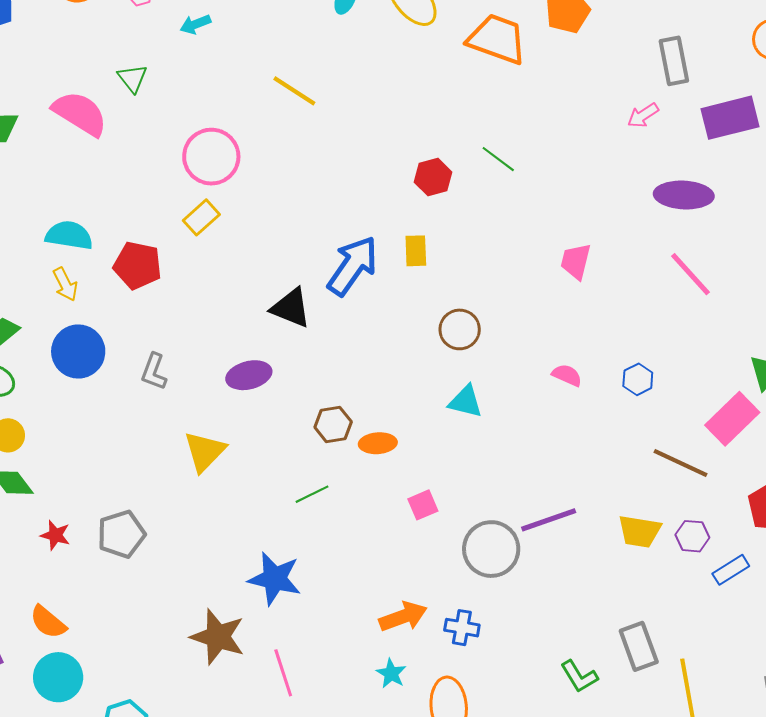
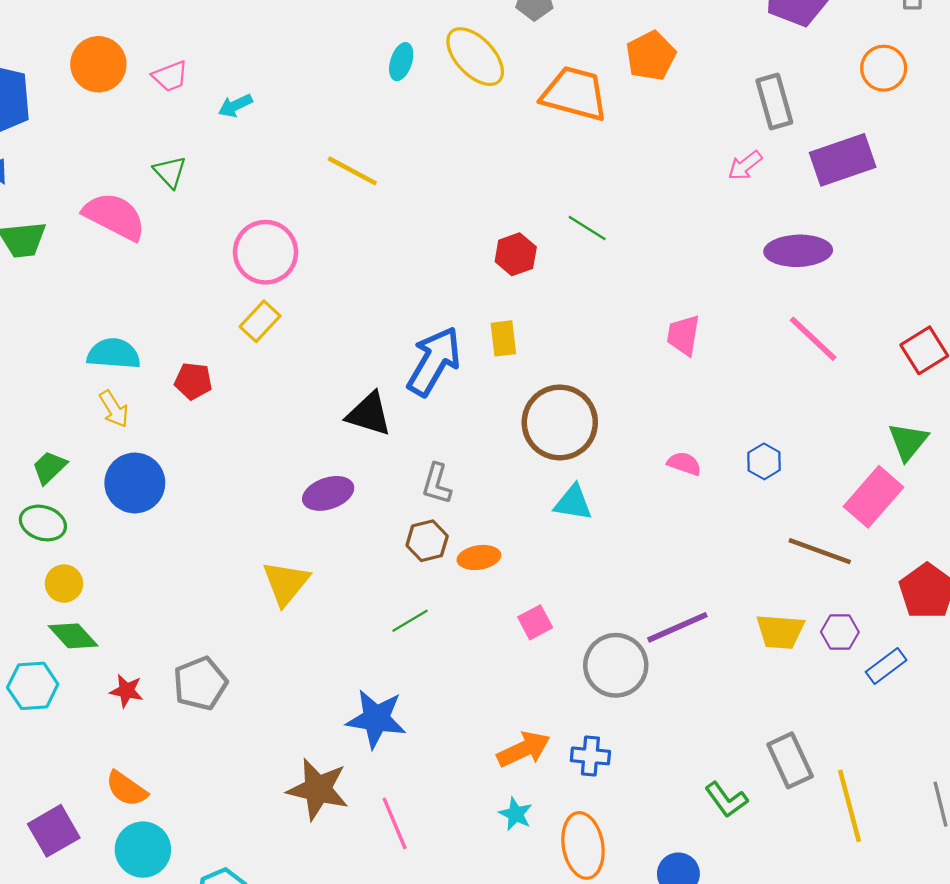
red pentagon: (138, 265) -> (193, 381), size x0.7
brown circle: (460, 329) -> (560, 422), size x1.6
gray L-shape: (154, 372) -> (437, 484), moved

